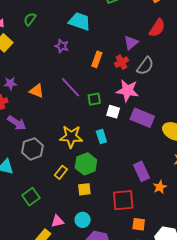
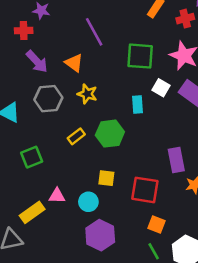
purple line: (70, 87) -> (94, 32), moved
orange triangle: (37, 91) -> (74, 63), moved
green square: (94, 99) -> (140, 56), size x1.6
white square: (113, 112) -> (161, 88), moved
yellow star: (71, 137) -> (87, 94), moved, size x0.7
yellow square: (84, 189) -> (106, 178), moved

